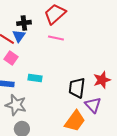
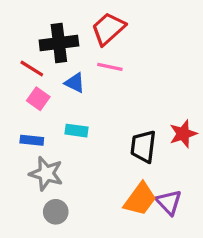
black cross: (24, 23) -> (59, 43), size x1.6
blue triangle: (19, 36) -> (75, 83), moved, turned -40
purple triangle: (93, 105) -> (169, 202), moved

